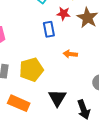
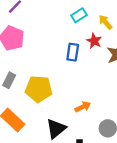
orange arrow: (70, 54) -> (83, 107), moved, turned 128

